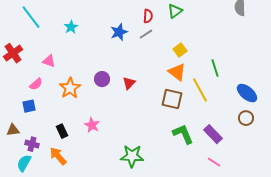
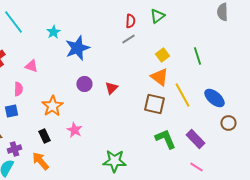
blue star: (119, 32) -> (77, 48), moved, size x1.4
green line: (215, 68) -> (197, 56), moved
pink semicircle: (36, 84) -> (18, 89), turned -48
orange star: (70, 88) -> (52, 106), moved
blue ellipse: (247, 93) -> (214, 98), moved
purple cross: (32, 144) -> (14, 149), turned -32

